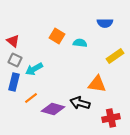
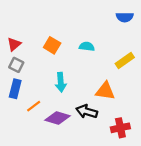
blue semicircle: (105, 23) -> (125, 17), moved
orange square: (57, 36) -> (52, 45), moved
red triangle: (13, 41) -> (14, 44), turned 40
cyan arrow: (34, 69) -> (61, 82), moved, turned -66

